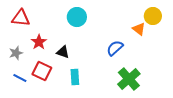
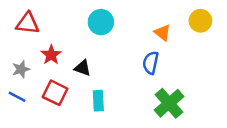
orange triangle: (139, 29) -> (162, 33), moved
blue semicircle: (115, 48) -> (151, 63), turned -36
blue line: (20, 78) -> (17, 97), moved

